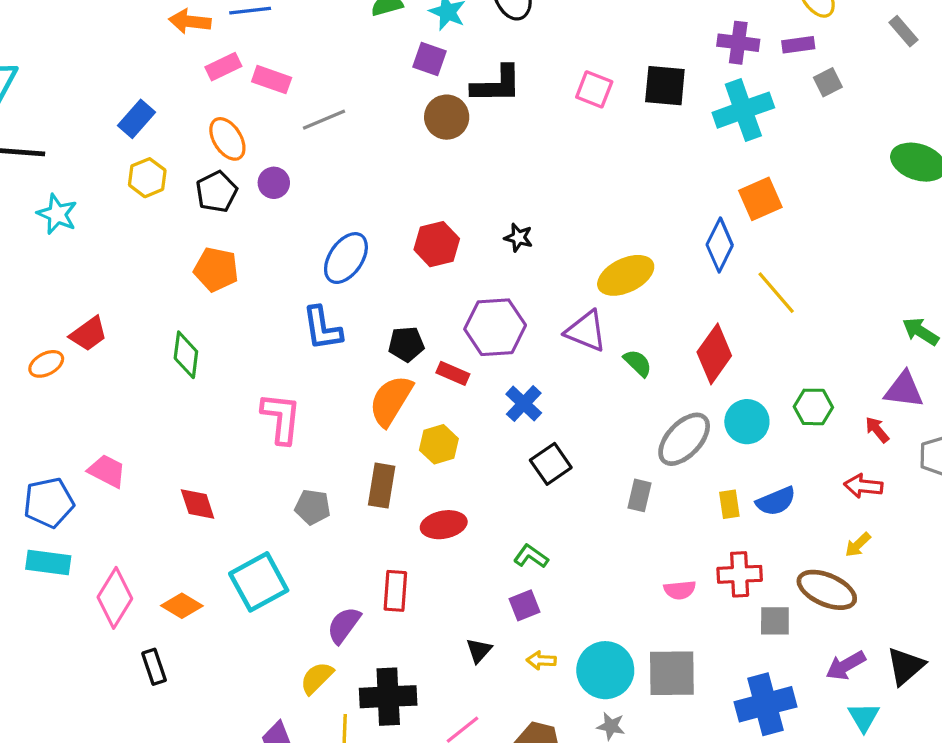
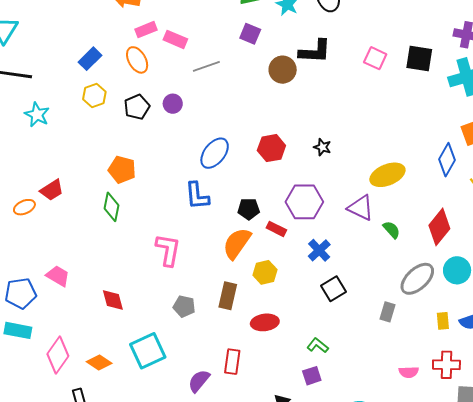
purple square: (430, 59) -> (250, 34), moved
orange ellipse: (227, 139) -> (137, 60), moved
orange pentagon: (216, 269) -> (122, 170), moved

